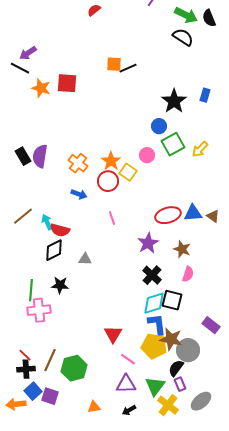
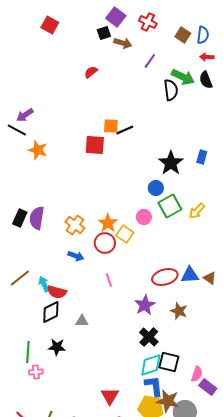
black semicircle: (183, 37) -> (171, 90), moved, turned 50
red square: (67, 83) -> (95, 145), moved
black rectangle: (23, 156) -> (20, 218), turned 54
pink semicircle: (188, 274) -> (197, 374), moved
pink cross: (39, 310) -> (36, 372), size x0.6

